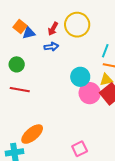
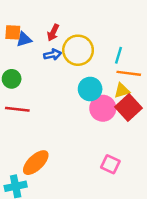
yellow circle: (77, 25) -> (78, 50), moved
orange square: (20, 27) -> (13, 32), turned -32
pink square: (80, 149) -> (110, 164), moved, turned -35

